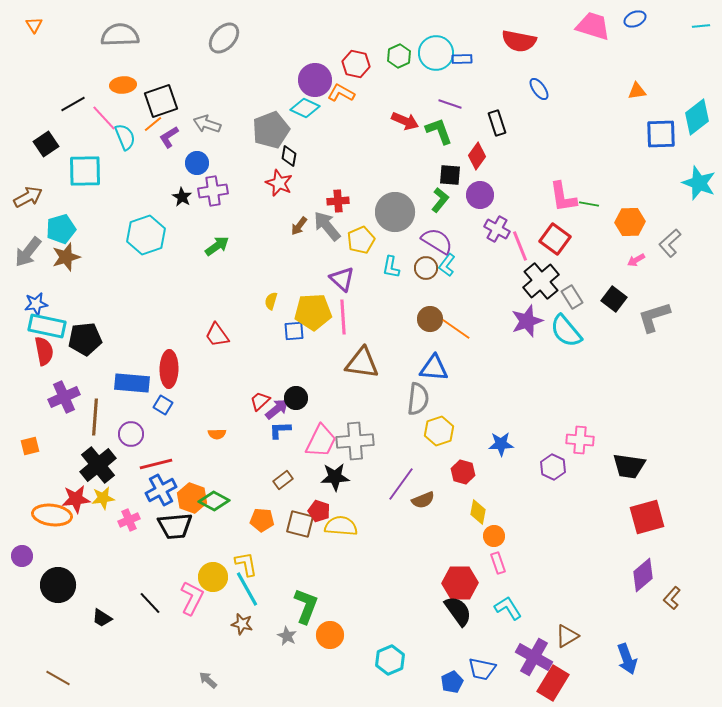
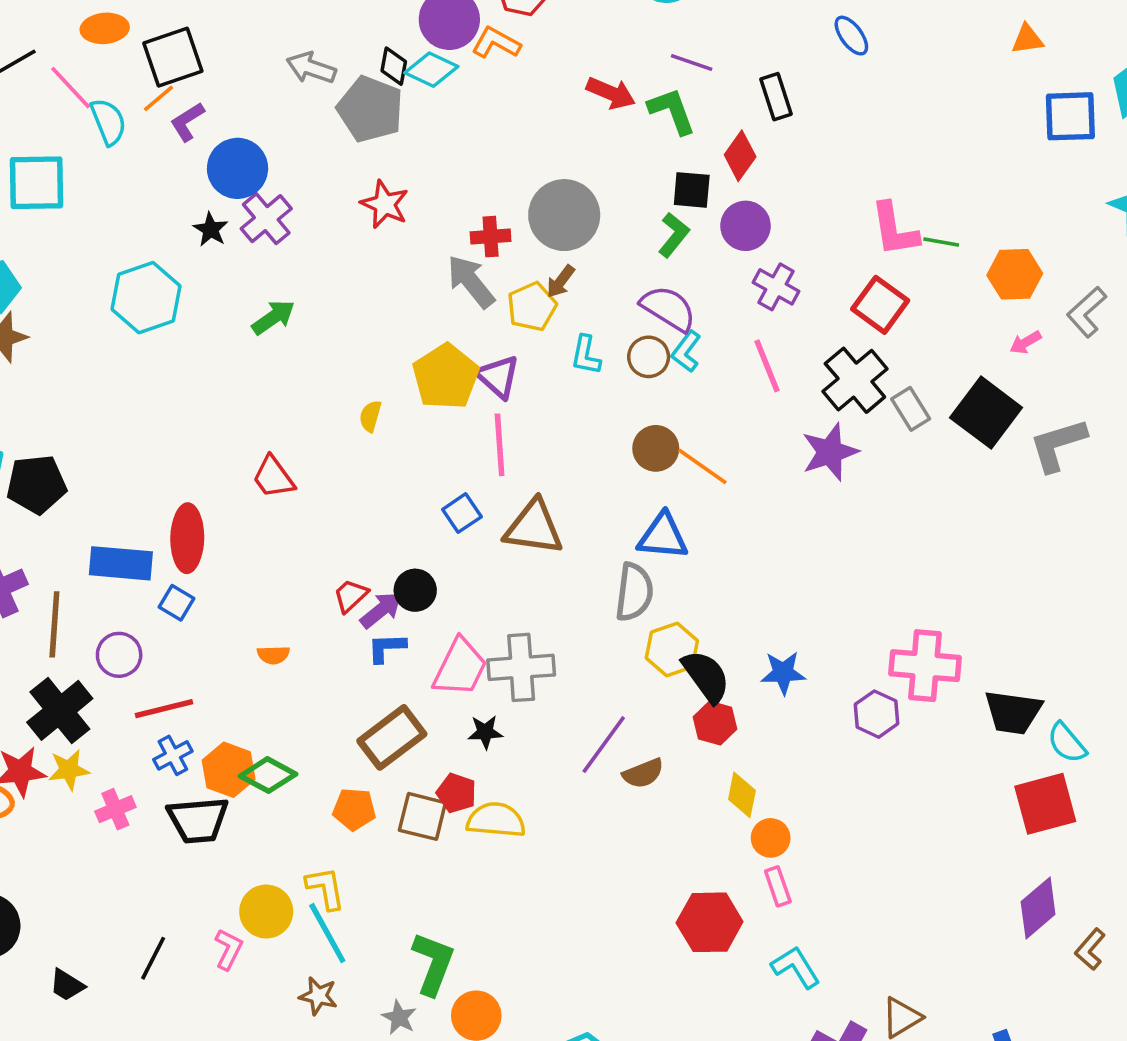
gray arrow: (207, 124) -> (311, 68), moved
gray pentagon: (271, 130) -> (370, 109), turned -30
black diamond: (289, 156) -> (394, 66), moved
blue circle: (197, 163) -> (238, 168), size x1.4
purple cross: (213, 191) -> (266, 219), turned -32
gray circle: (395, 212) -> (564, 215), moved
brown arrow: (299, 226) -> (561, 281), moved
pink line: (520, 246) -> (767, 366), moved
black square: (614, 299) -> (986, 413), size x1.5
yellow pentagon: (313, 312) -> (446, 377), moved, turned -30
blue square: (294, 331) -> (462, 513), moved, turned -30
cyan semicircle: (566, 331) -> (1067, 743), moved, size x0.7
pink cross: (580, 440) -> (925, 666), size x1.4
black star: (335, 477) -> (485, 732), size x0.7
brown rectangle: (283, 480) -> (392, 737), size x1.8
blue cross: (161, 490) -> (173, 755), size x0.7
pink L-shape: (192, 598) -> (229, 949), size x0.7
black line: (150, 603) -> (153, 958), turned 70
black semicircle: (458, 611) -> (706, 676), moved

